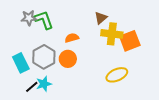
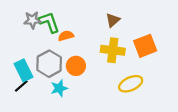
yellow cross: (112, 34) -> (113, 50), moved
orange semicircle: (72, 38) -> (66, 36), moved
cyan star: (44, 84) -> (59, 88), moved
black line: (32, 87) -> (21, 86), moved

